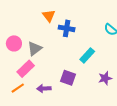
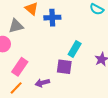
gray triangle: (35, 48) -> (16, 26), moved, turned 35
cyan rectangle: (87, 55) -> (75, 49), moved

